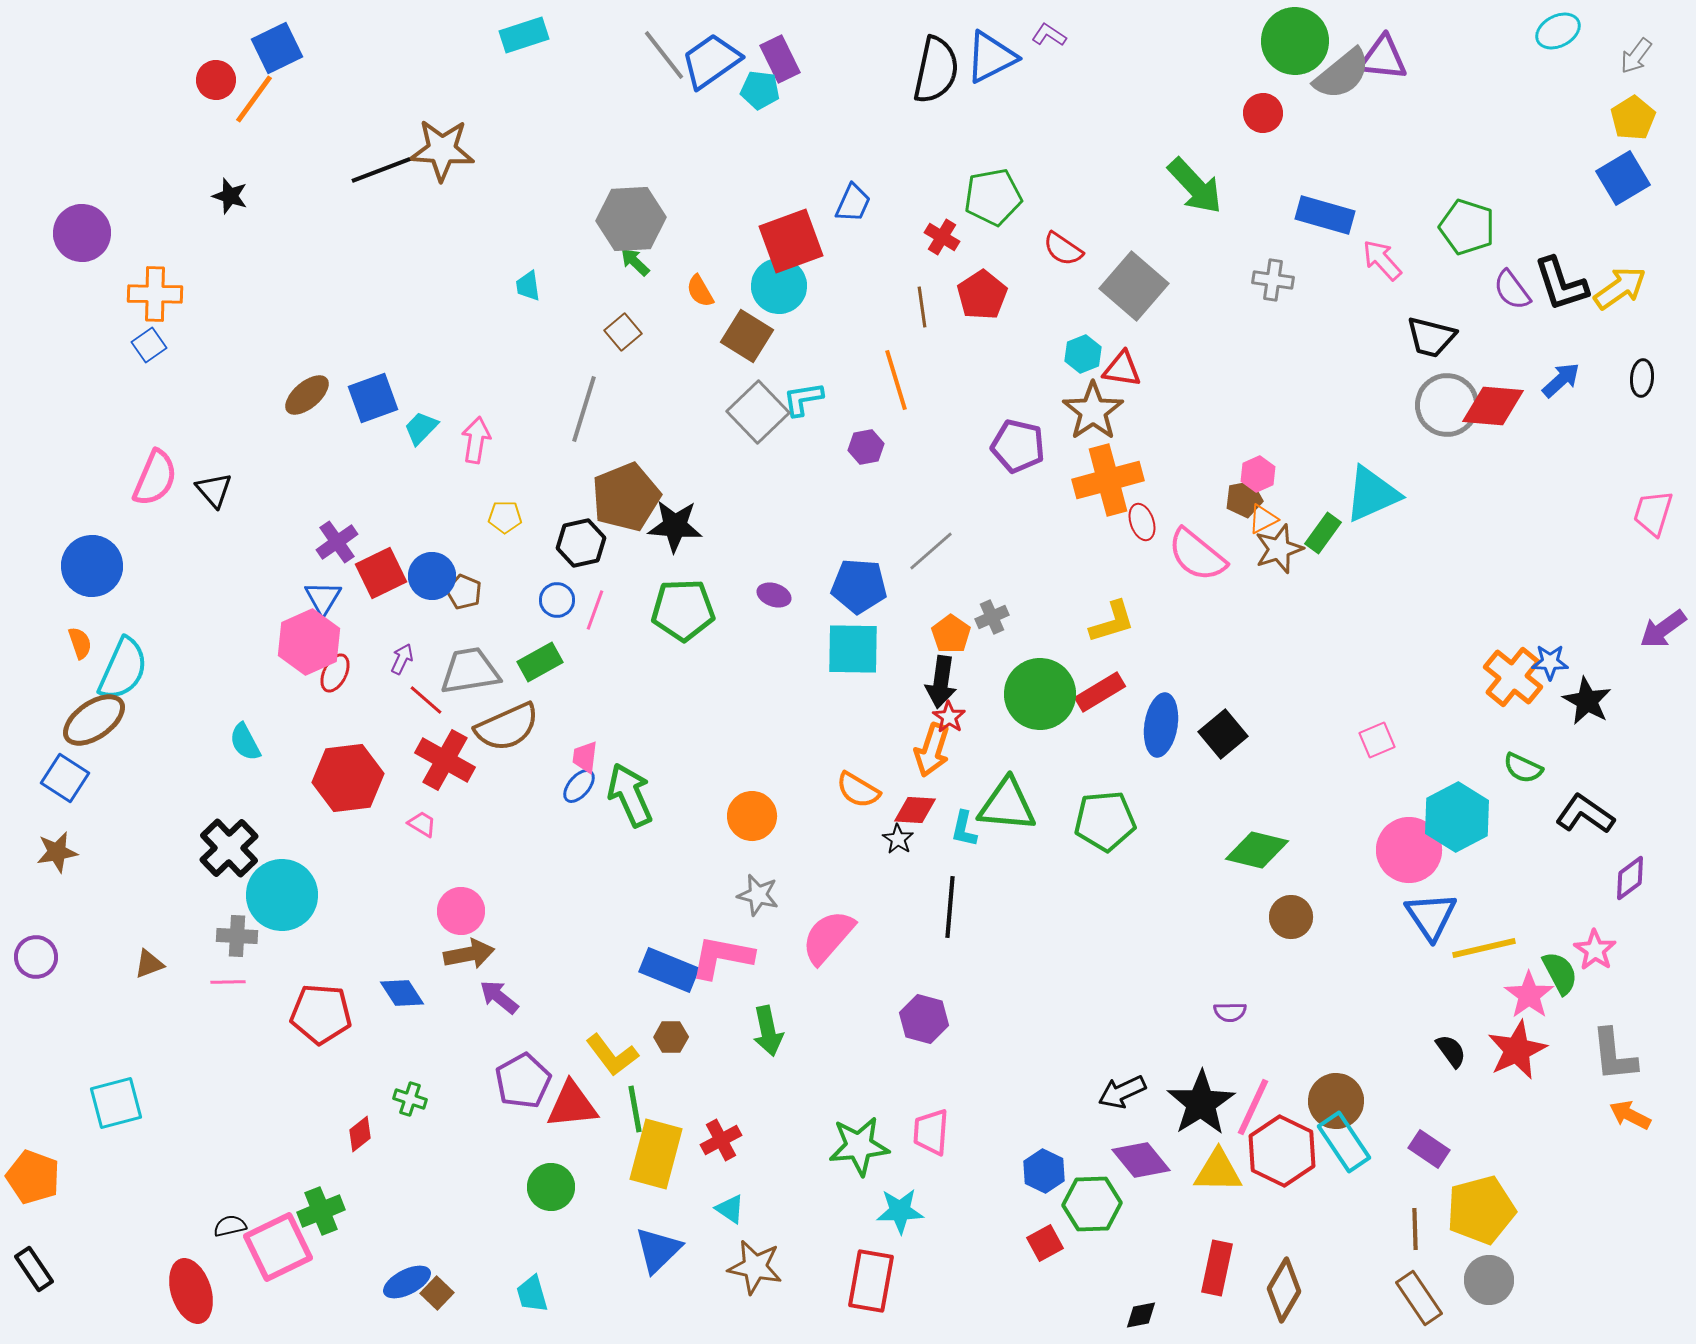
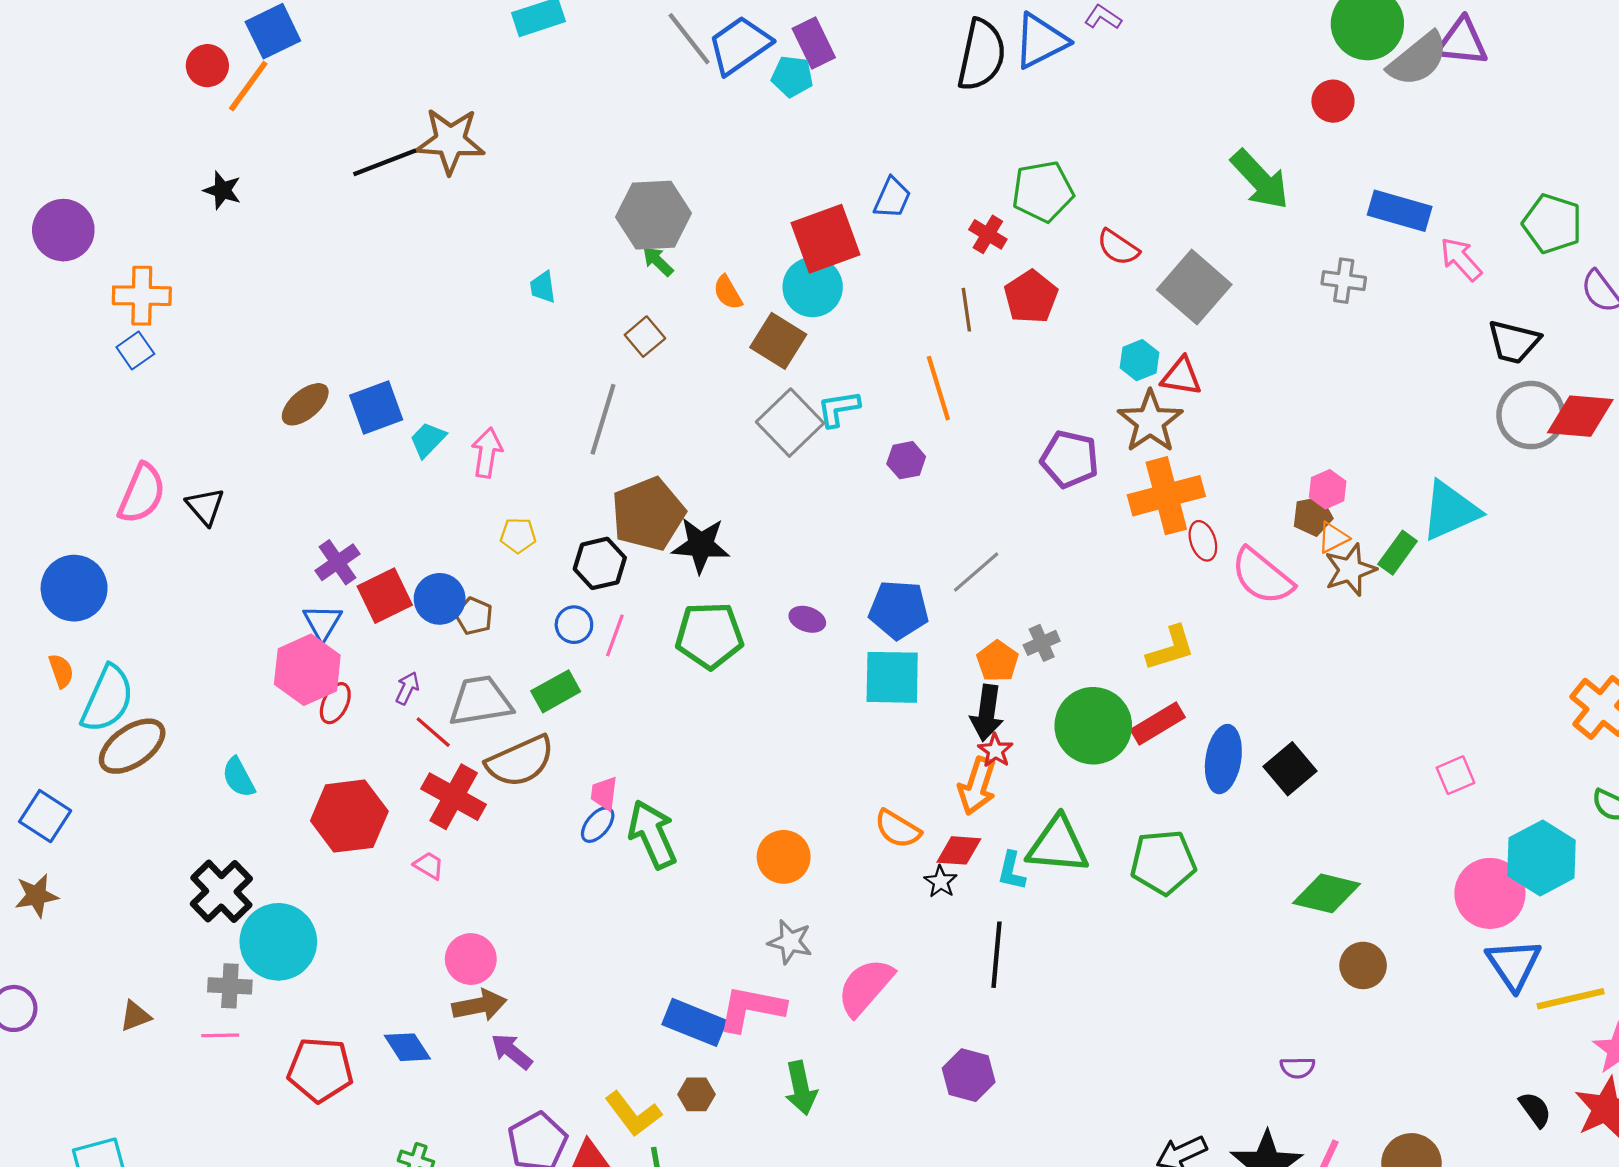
brown ellipse: (94, 720) -> (132, 746), moved

